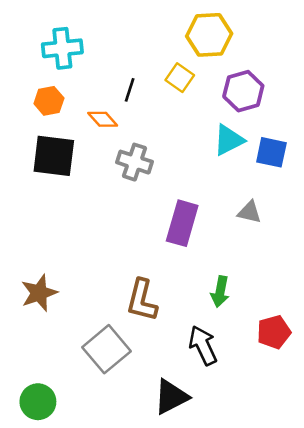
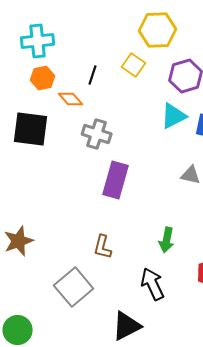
orange hexagon: (49, 101) -> (43, 78), moved
purple rectangle: (182, 223) -> (116, 180), moved
brown L-shape: (142, 300) -> (103, 247), size x0.7

